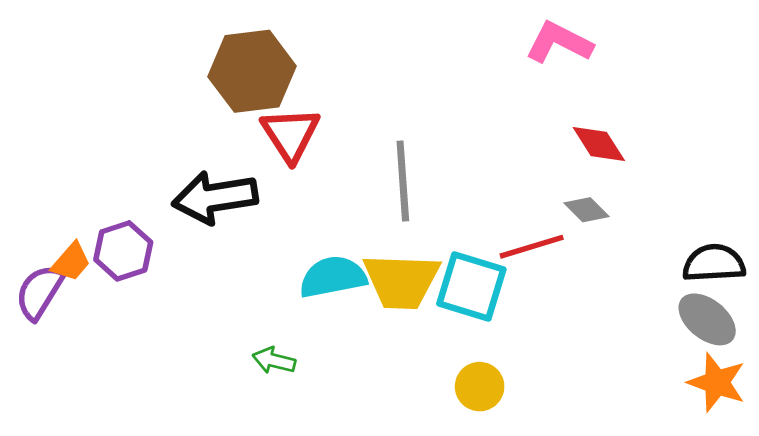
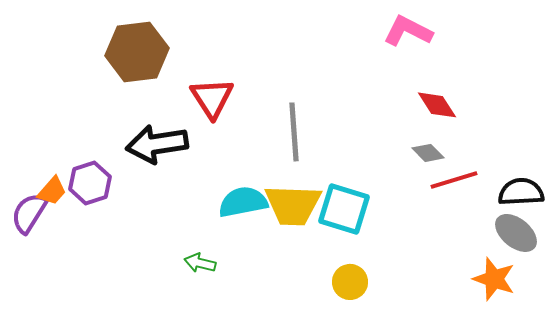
brown hexagon: (252, 71) -> (137, 52), moved
red line: (532, 247) -> (454, 180), moved
orange star: (717, 382) -> (494, 279), moved

